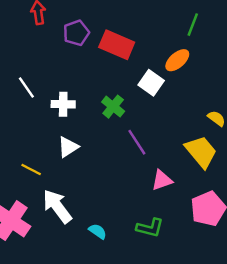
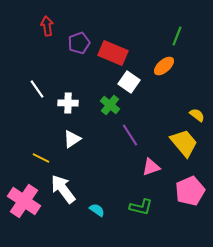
white square: (151, 83) -> (129, 82), moved

